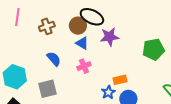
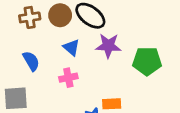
brown circle: (78, 26) -> (60, 15), moved
green pentagon: (153, 49) -> (147, 61), moved

